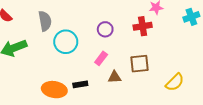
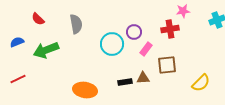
cyan circle: (66, 42) -> (112, 44), moved
pink rectangle: (101, 58) -> (146, 49), moved
black rectangle: (80, 84) -> (125, 82), moved

